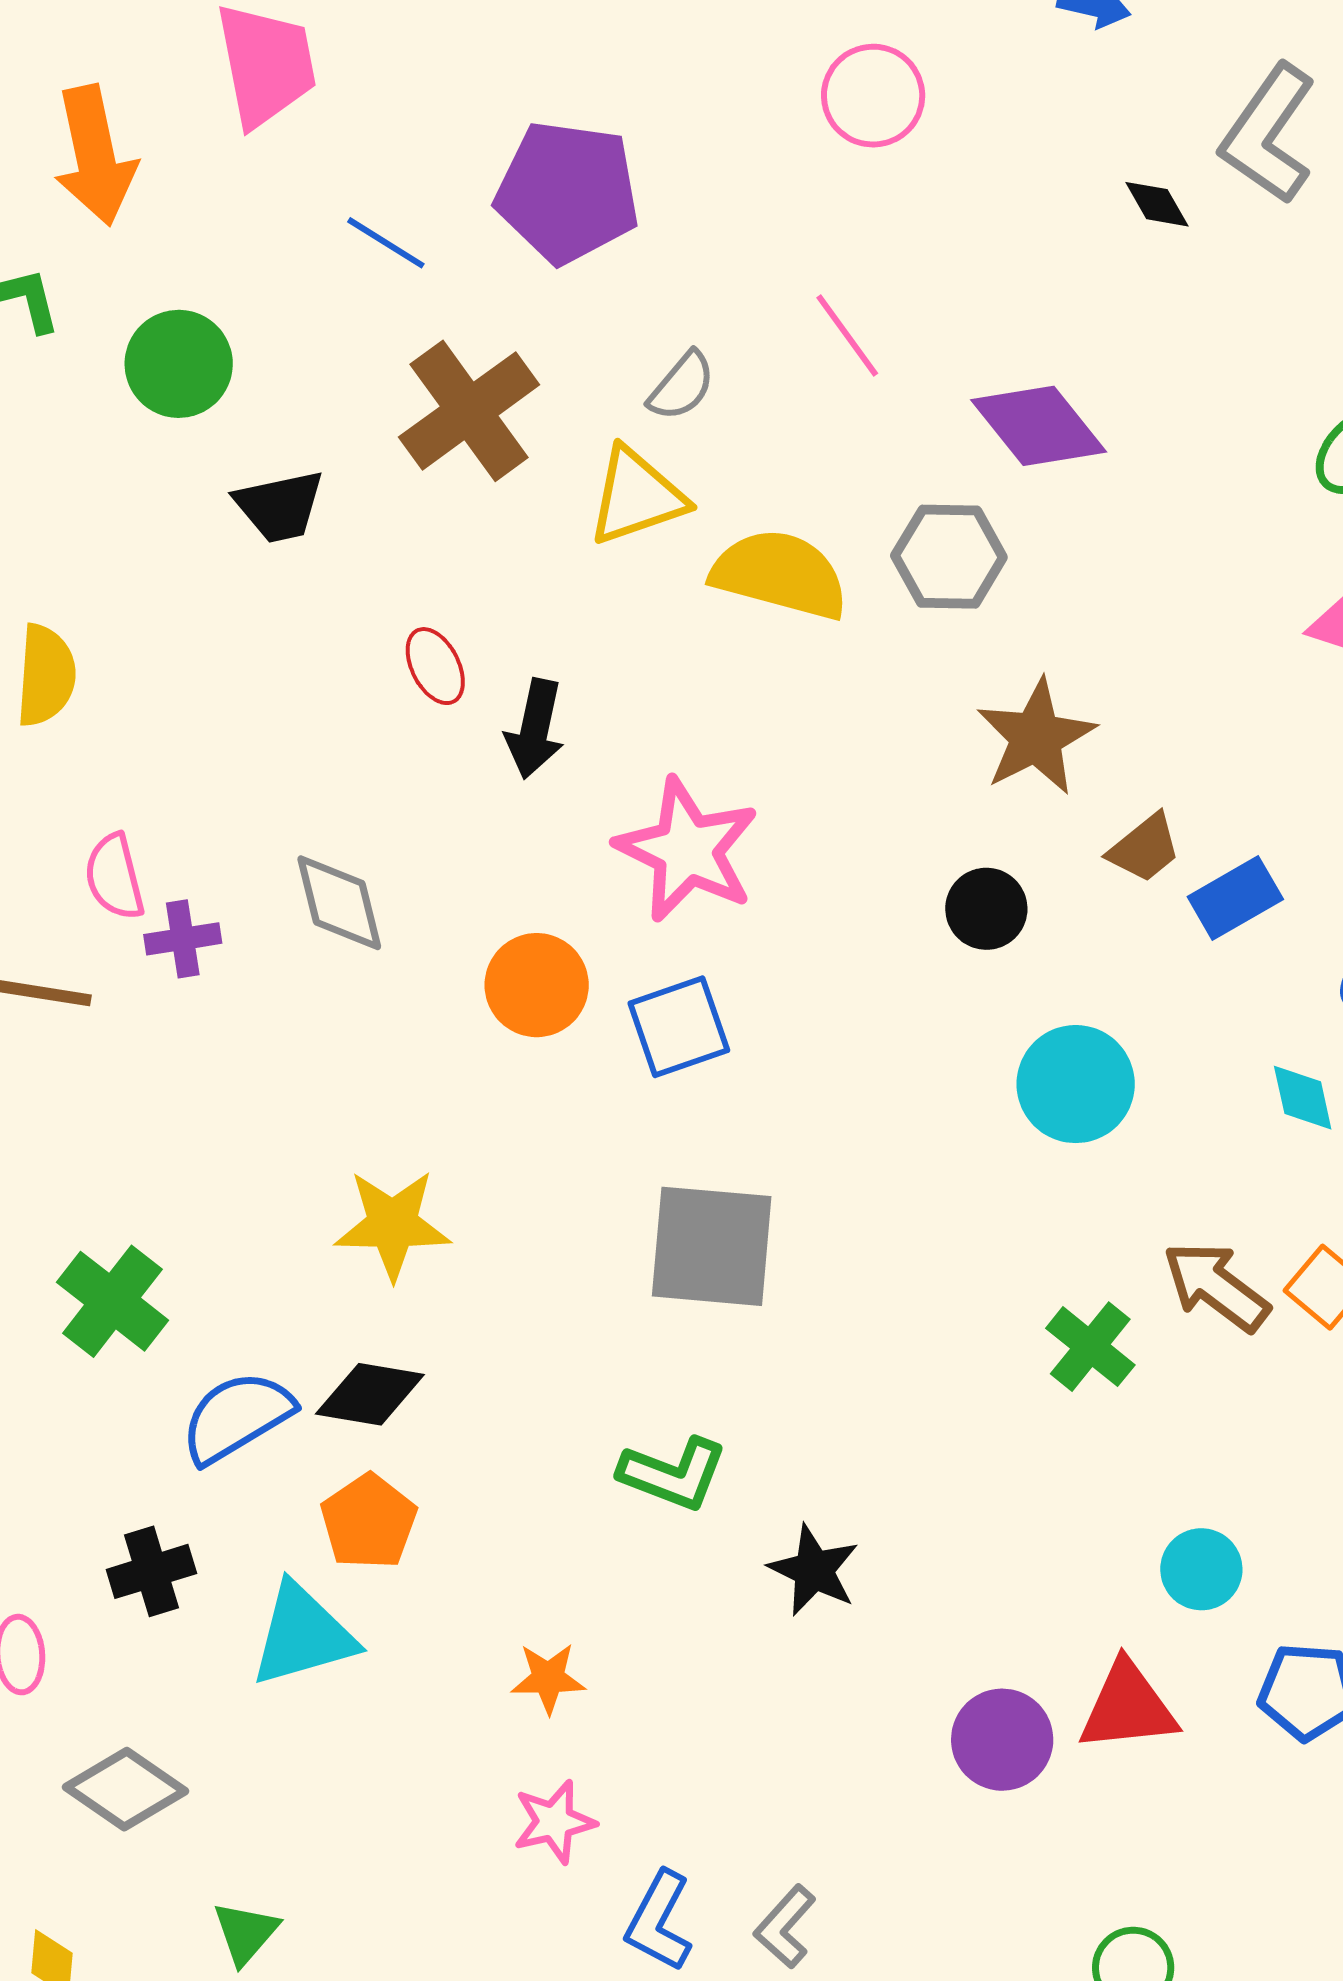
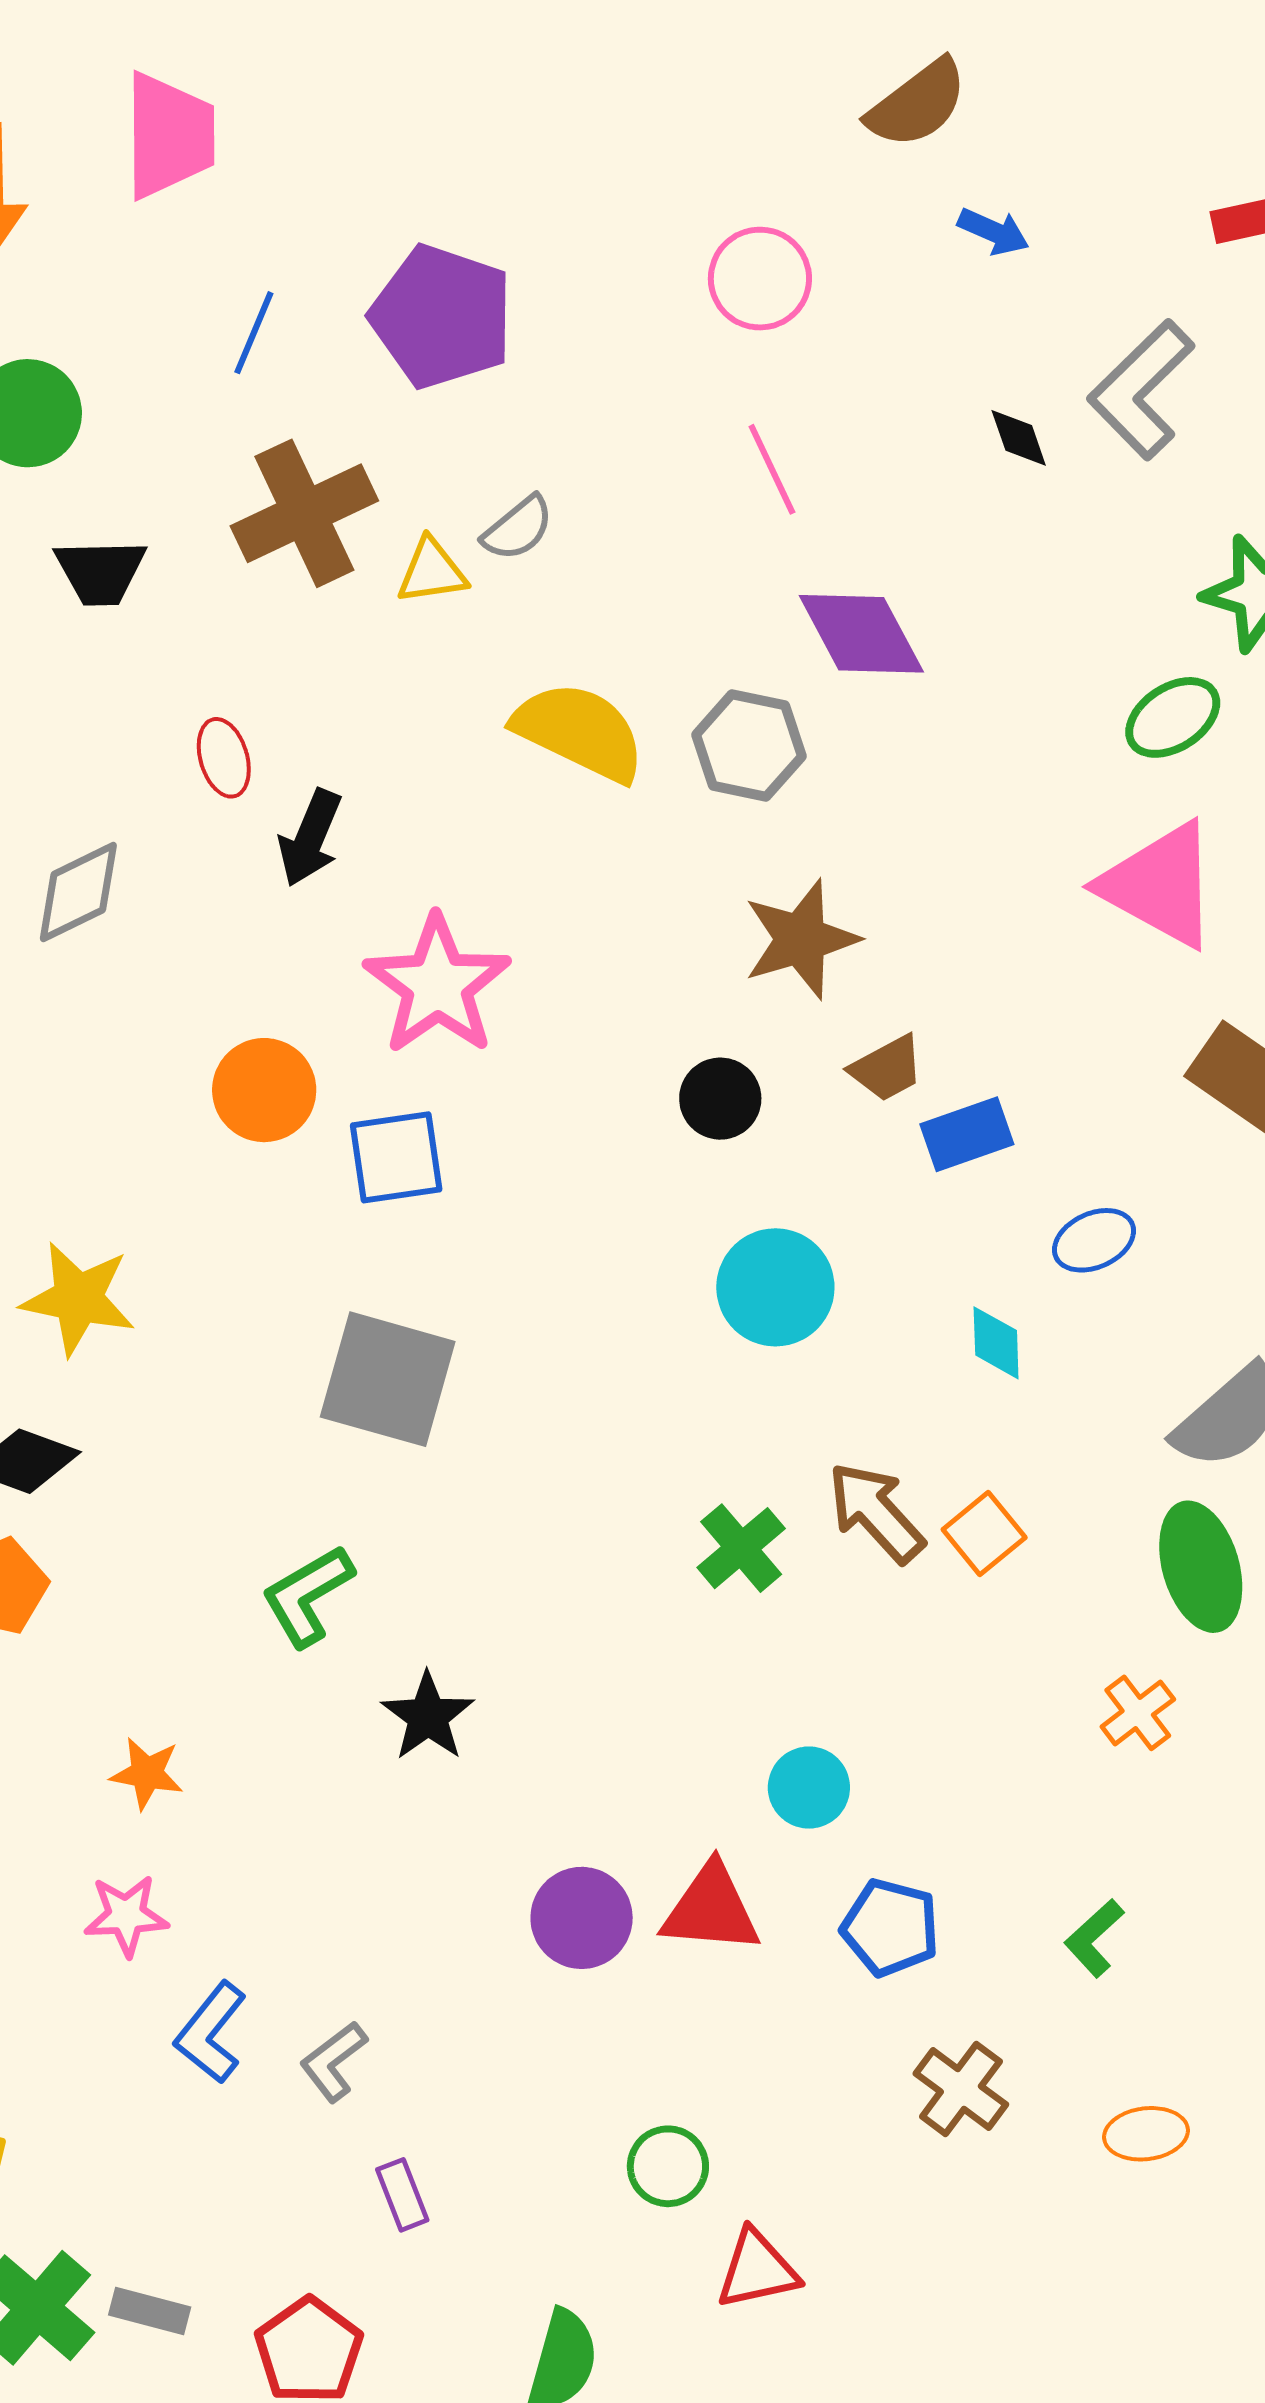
blue line: (386, 243) -> (254, 333), turned 70
pink line: (847, 336) -> (772, 469), moved
yellow triangle: (637, 496) -> (432, 571), moved, size x0.7
gray diamond: (339, 903) -> (78, 892), moved, turned 67
green L-shape: (673, 1474) -> (307, 1596), turned 118

